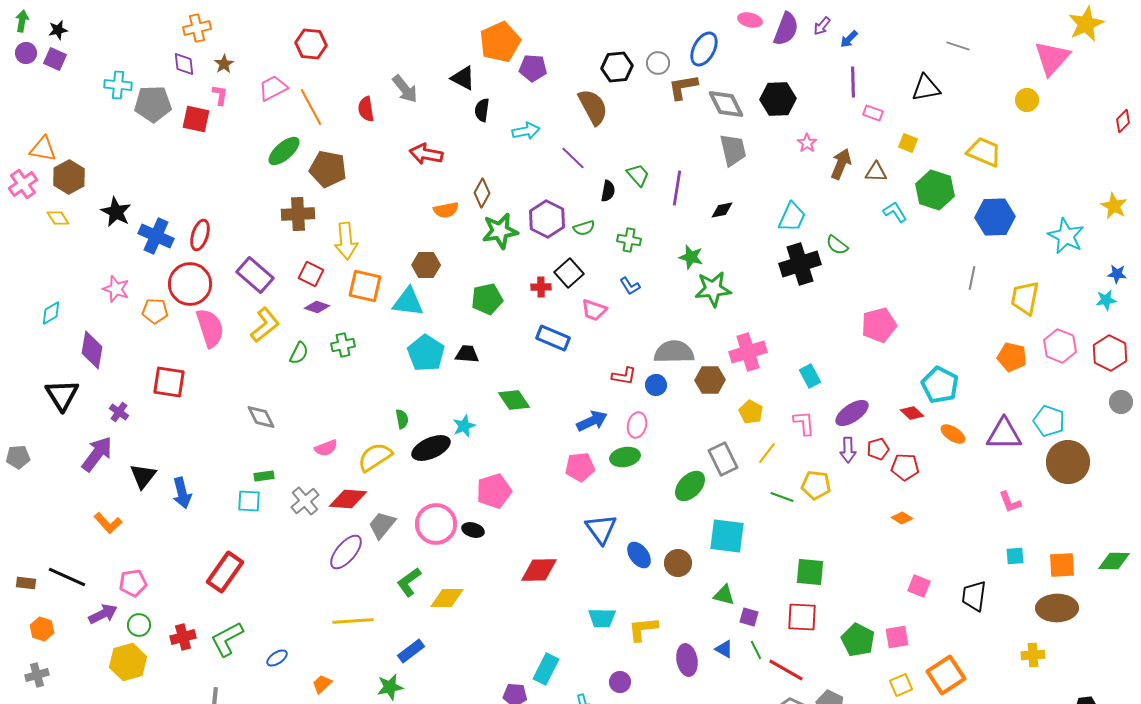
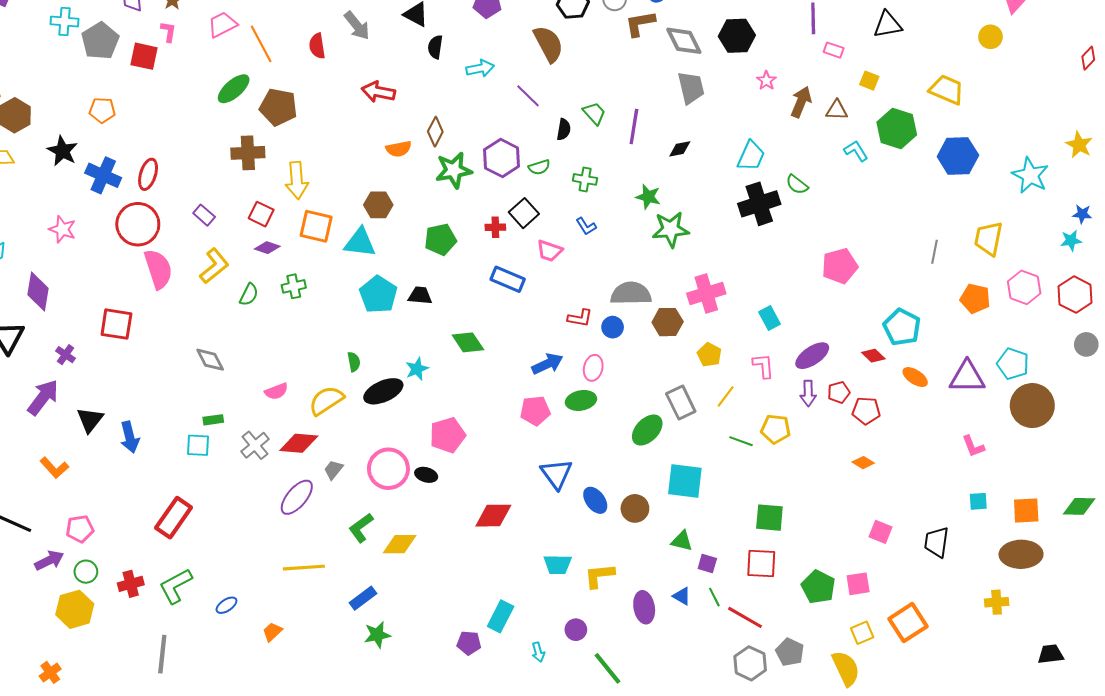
gray pentagon: (153, 104) -> (100, 41), turned -30
purple rectangle: (255, 275) -> (204, 215), size x0.6
gray line: (972, 278) -> (934, 252), moved
orange pentagon: (155, 311) -> (102, 110), moved
gray trapezoid: (382, 525) -> (333, 470), size x0.7
green star: (390, 687) -> (377, 635), moved

